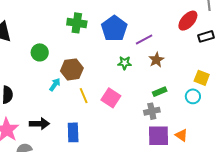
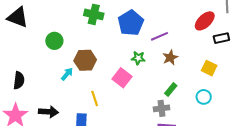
yellow square: (202, 78) -> (209, 68), moved
green rectangle: (160, 92) -> (171, 89), turned -32
yellow line: (84, 96) -> (95, 98), moved
pink square: (111, 98) -> (122, 78), moved

